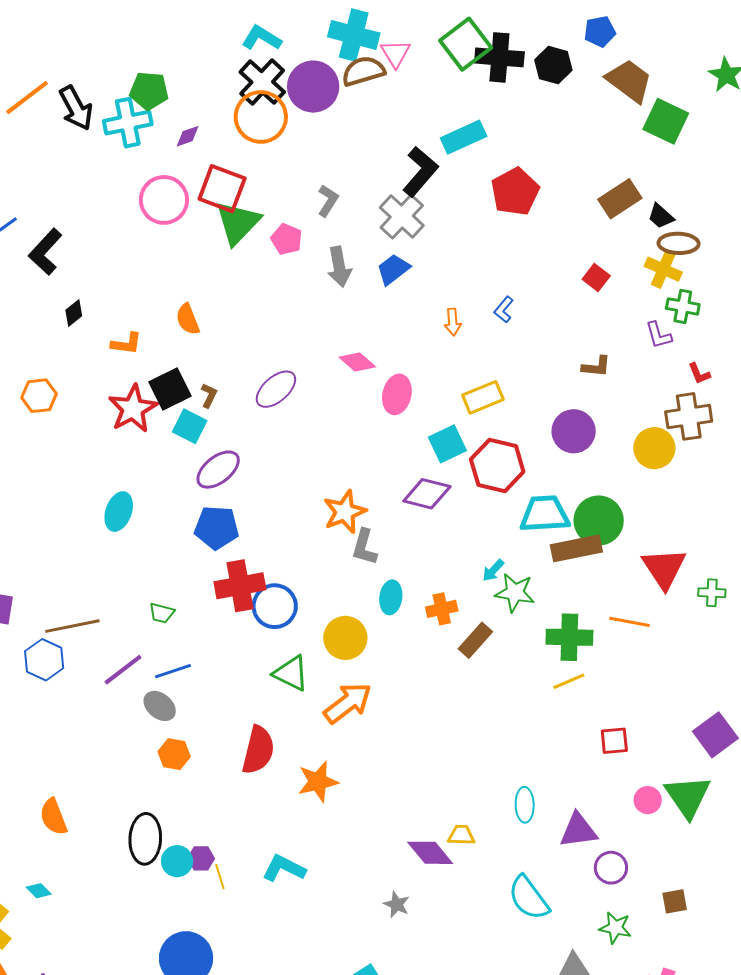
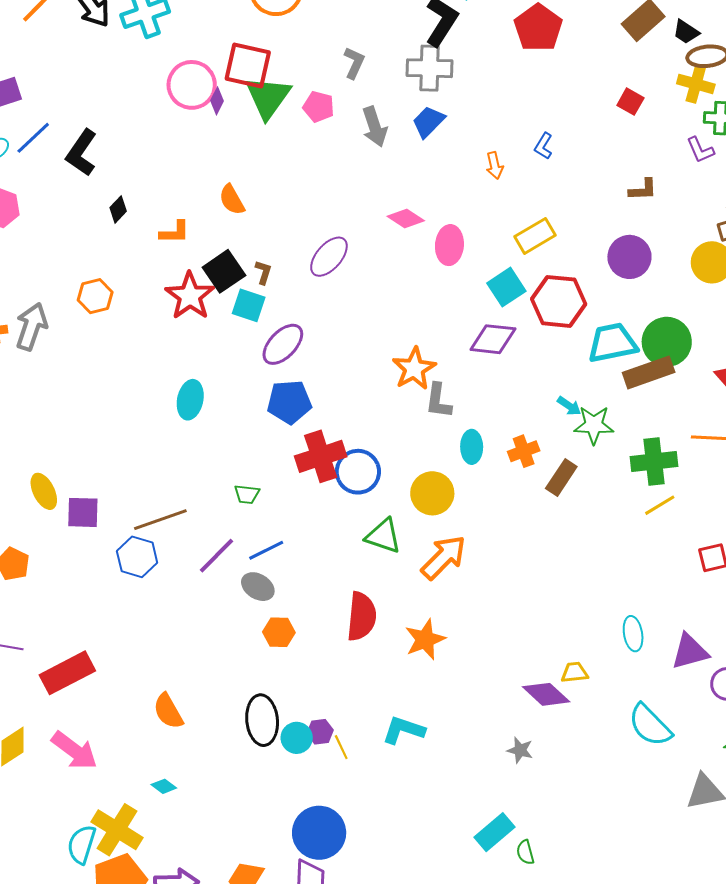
purple diamond: (188, 136) -> (217, 101), moved, turned -36
gray cross: (402, 216) -> (430, 68), turned -33
cyan arrow: (493, 570) -> (569, 406), turned -90

